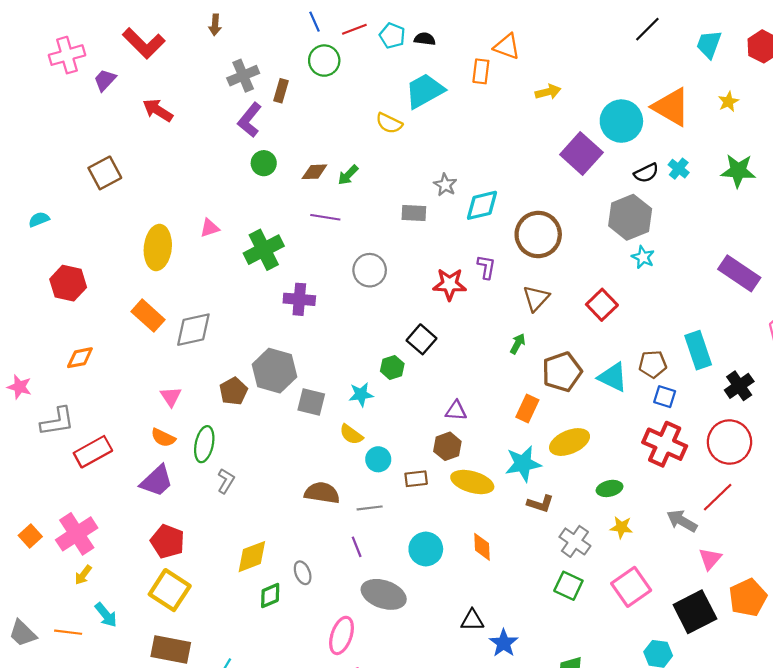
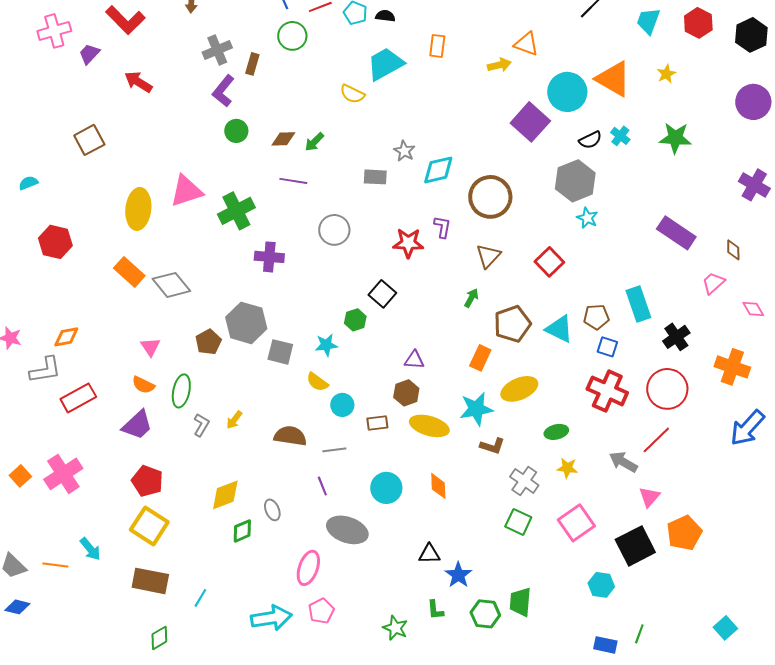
orange triangle: (507, 46) -> (526, 44), moved
pink triangle: (210, 228) -> (186, 191), size x1.8
gray diamond: (193, 330) -> (171, 285), turned 63
orange diamond: (80, 358) -> (66, 337), moved
yellow arrow: (83, 575) -> (234, 420), moved

